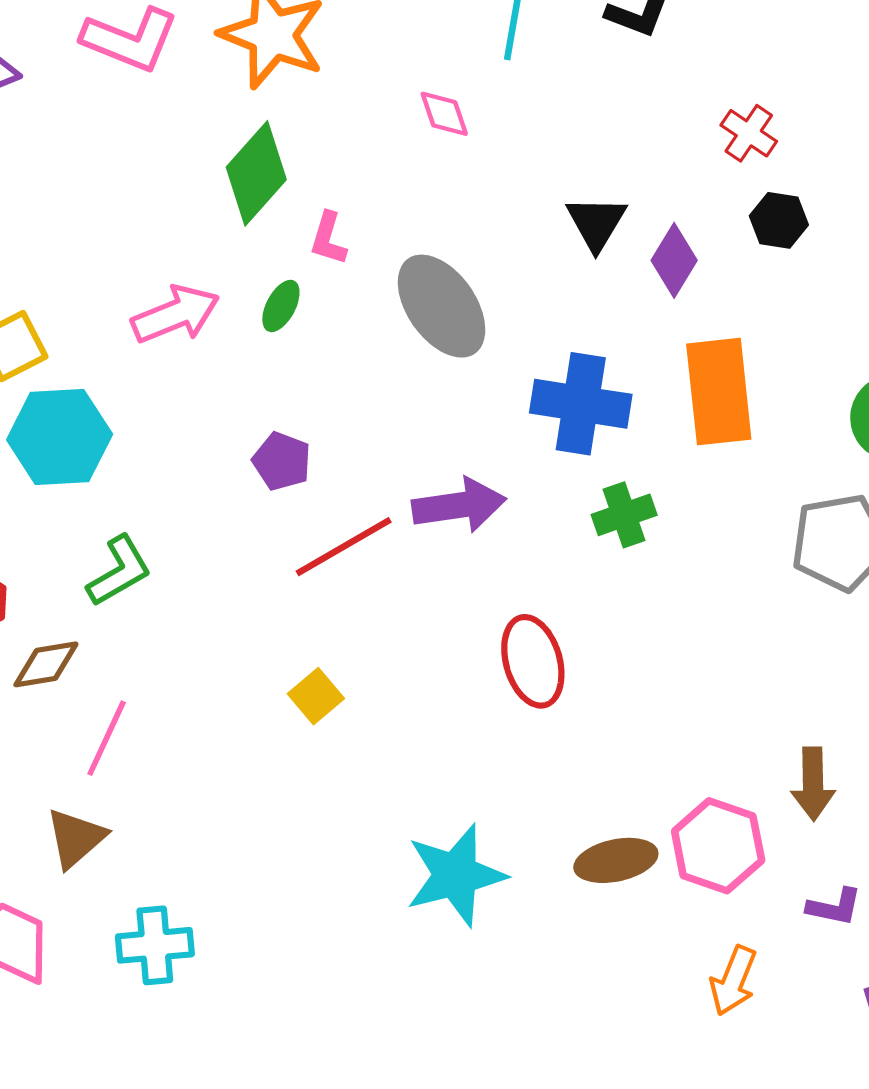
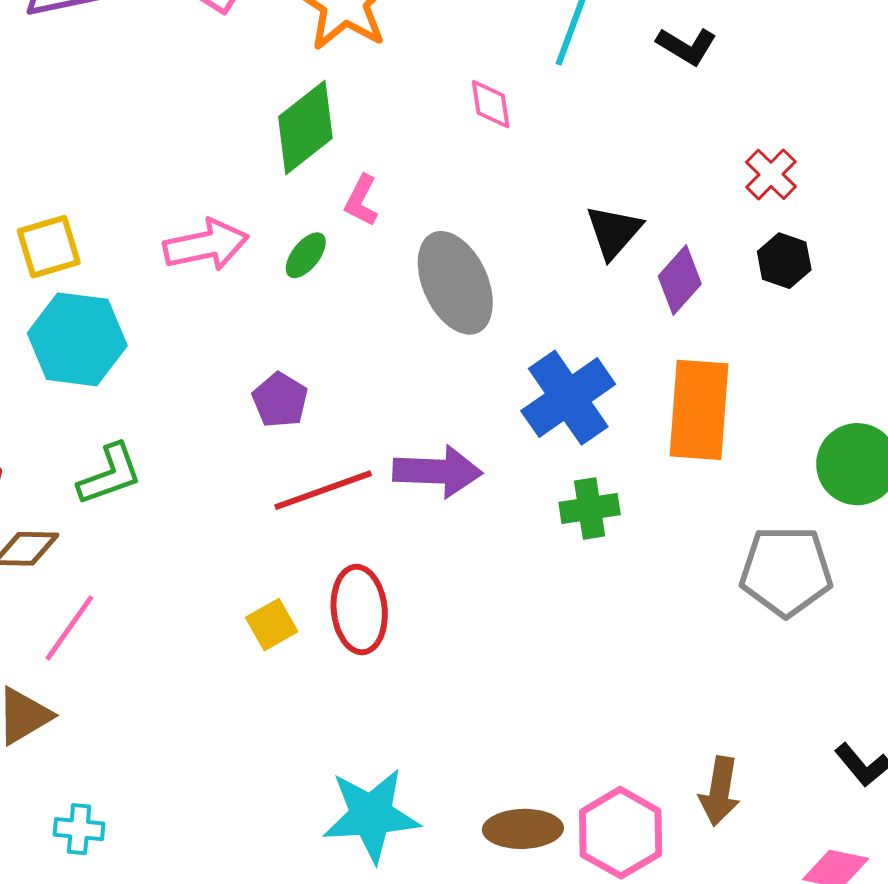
blue cross: (581, 404) -> (568, 398), turned 36
red ellipse: (533, 661) -> (359, 610), moved
cyan cross: (155, 945) -> (79, 829), size x0.7

